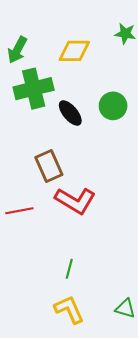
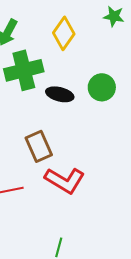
yellow diamond: (74, 51) -> (64, 33), turned -56
black ellipse: (70, 113) -> (60, 94), turned -36

